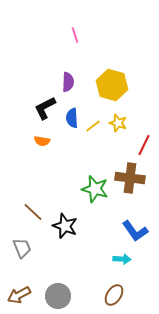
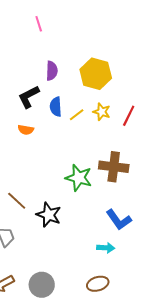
pink line: (75, 35) -> (39, 24), moved
red line: (144, 145) -> (129, 116), moved
brown ellipse: (114, 295) -> (98, 284), turned 40

